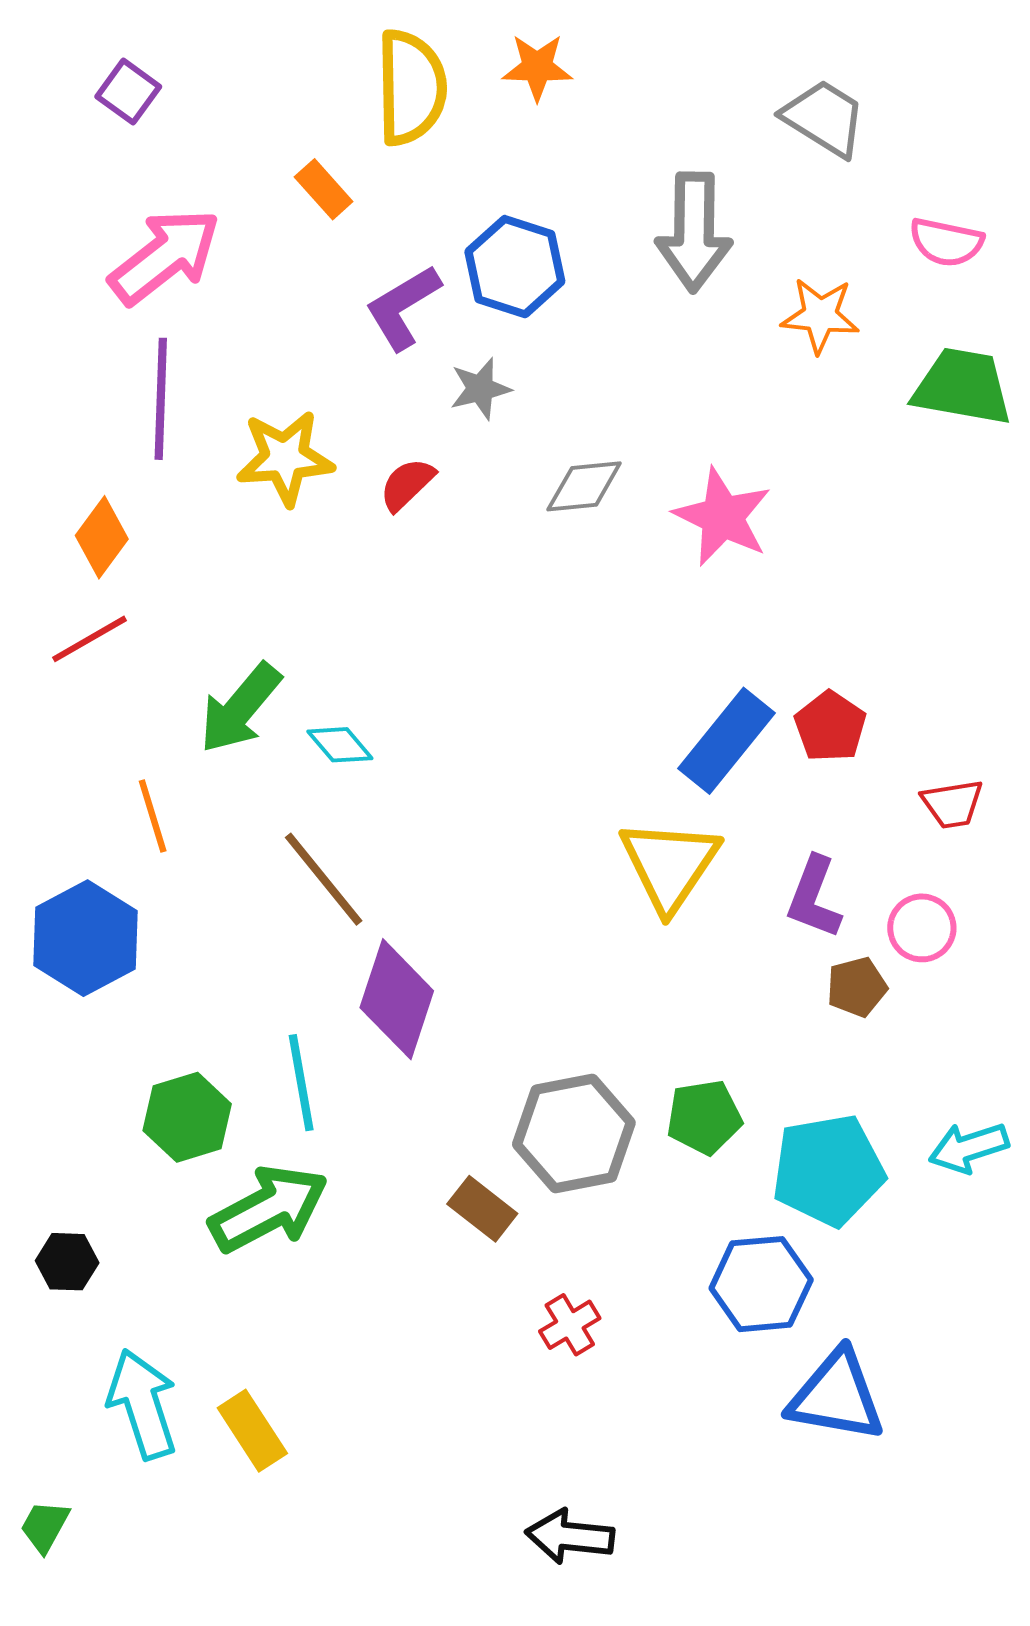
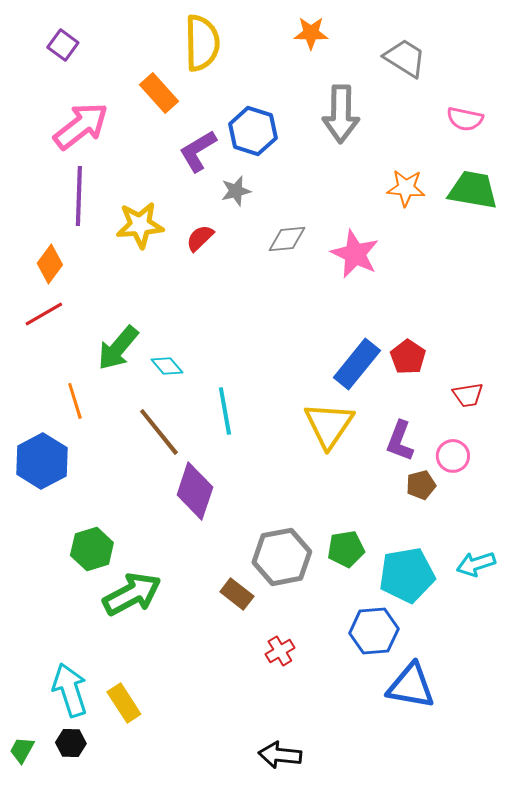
orange star: (537, 67) -> (311, 33), moved
orange rectangle: (324, 189) -> (159, 93), size x1.4
orange star: (820, 315) -> (406, 188), moved
cyan line: (301, 1083) -> (225, 411), moved
black hexagon: (67, 1262) -> (71, 743), moved

